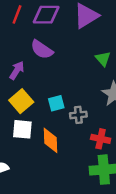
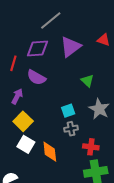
red line: (17, 14) -> (13, 63), moved
cyan square: (56, 103) -> (68, 111), moved
white square: (22, 129) -> (26, 144), turned 30

